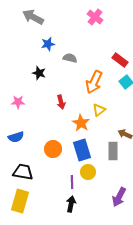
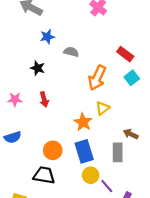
red arrow: (61, 102) -> (44, 99), moved
black trapezoid: (23, 172) -> (44, 175), moved
purple line: (72, 182) -> (107, 186), moved, turned -40

